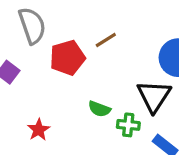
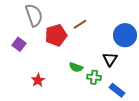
black triangle: (154, 96) -> (110, 59), size x0.7

